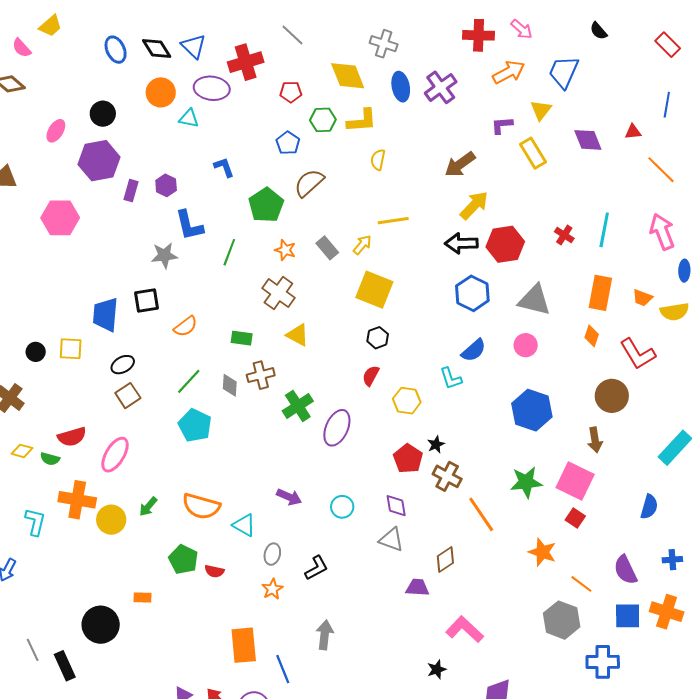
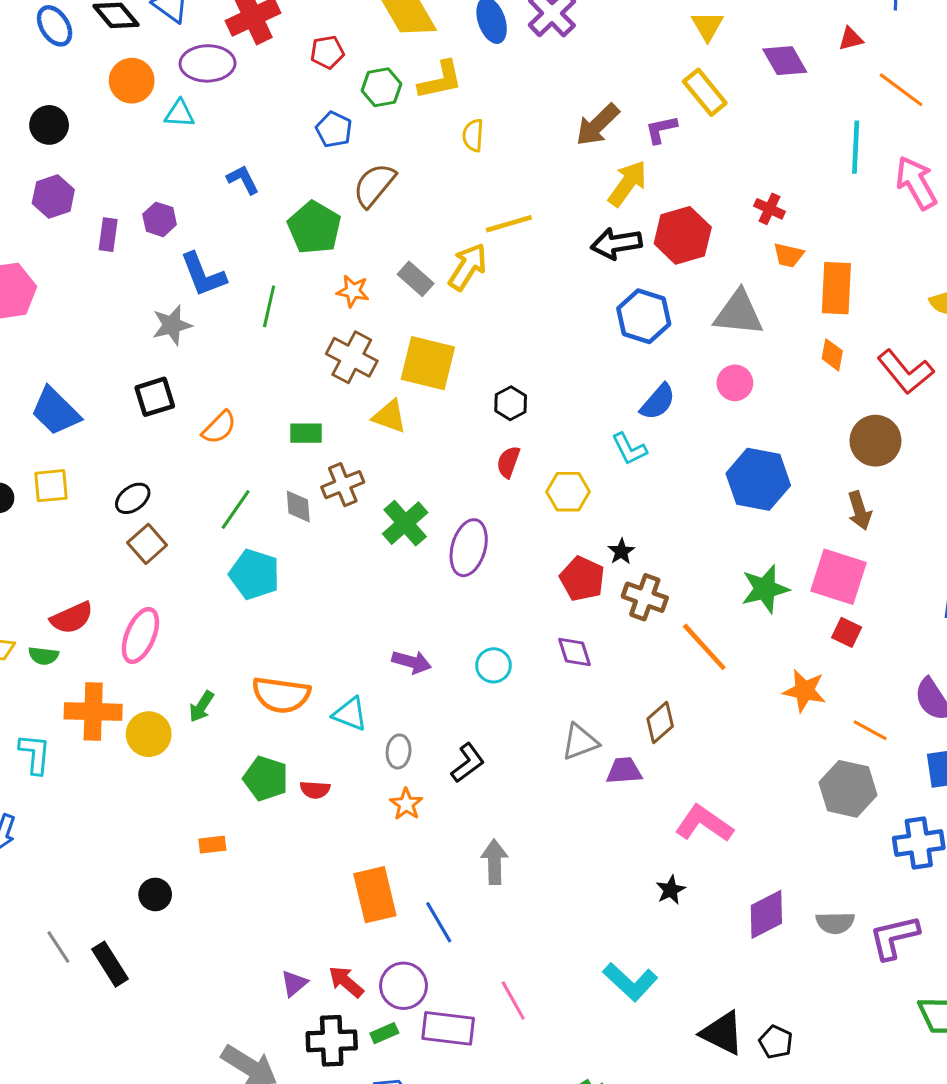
purple L-shape: (502, 125) -> (661, 129), moved
purple hexagon: (99, 161) -> (53, 197), size x0.7
cyan line: (604, 230) -> (856, 147), moved
yellow arrow: (362, 245) -> (468, 267), size x1.5
yellow square: (374, 290) -> (428, 363), moved
orange trapezoid: (642, 298) -> (789, 255), moved
blue trapezoid: (106, 315) -> (55, 411), moved, turned -42
gray triangle: (391, 540) -> (580, 742), moved, turned -32
black circle: (101, 625) -> (155, 894), size x0.6

